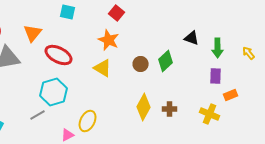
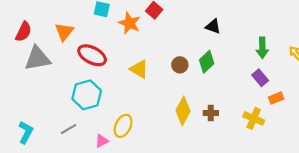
black triangle: (192, 38) -> (213, 26), moved
orange star: (109, 40) -> (130, 23), moved
purple rectangle: (216, 76) -> (260, 78), turned -42
gray line: (38, 115) -> (69, 129), moved

